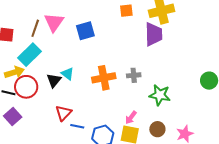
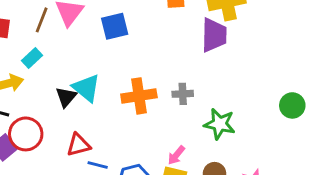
cyan rectangle: (30, 55) -> (32, 58), size x0.6
cyan triangle: (68, 74) -> (86, 88), size x1.5
red circle: (26, 87) -> (26, 134), moved
red triangle: (64, 113) -> (78, 145), turned 30

